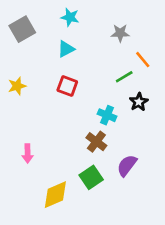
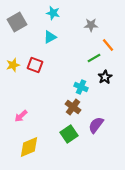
red square: (67, 86) -> (35, 65), moved
pink arrow: (28, 154) -> (21, 116), turned 48
yellow diamond: (55, 195) -> (29, 147), moved

